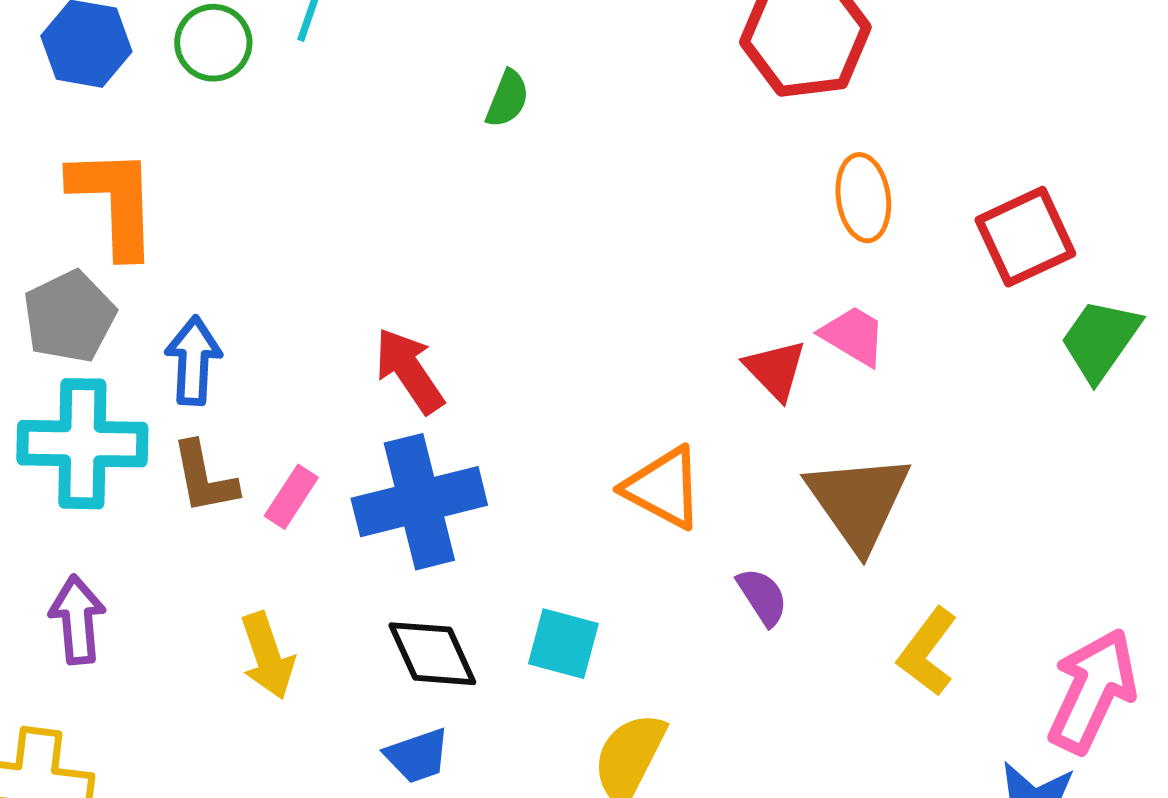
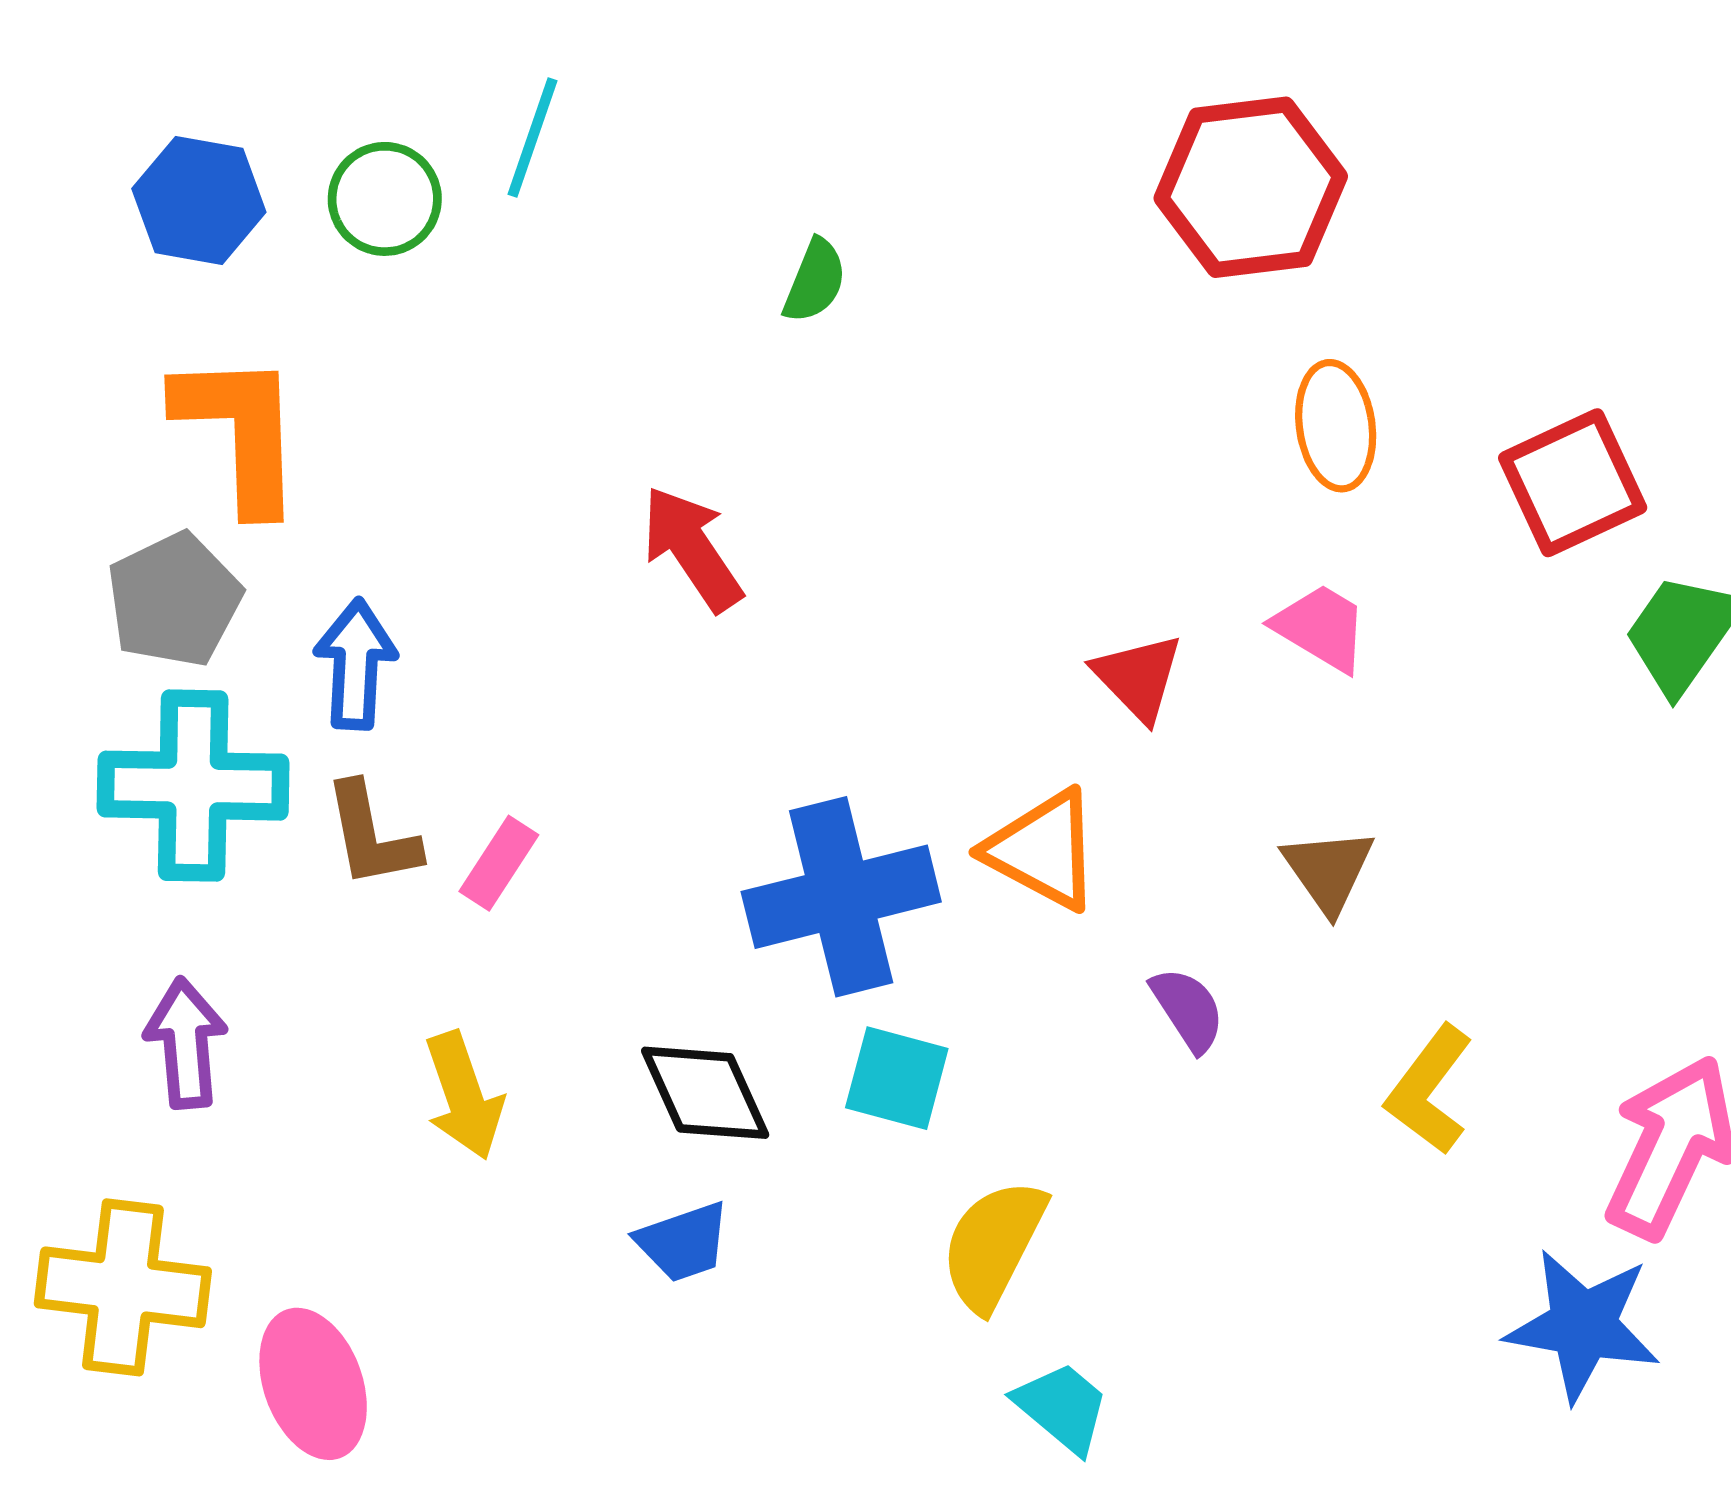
red triangle: (775, 370) -> (1138, 677), moved
red arrow: (409, 371) -> (692, 549), moved
blue cross: (419, 502) -> (841, 897), moved
brown triangle: (858, 502) -> (1328, 870), size x0.6

